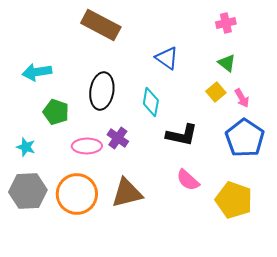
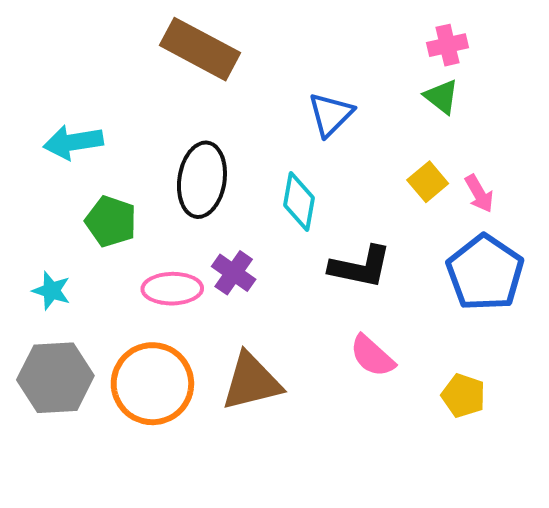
blue triangle: (167, 58) -> (331, 114), turned 40
green triangle: (227, 63) -> (442, 97), moved
yellow pentagon: (234, 200) -> (463, 396), size x0.6

